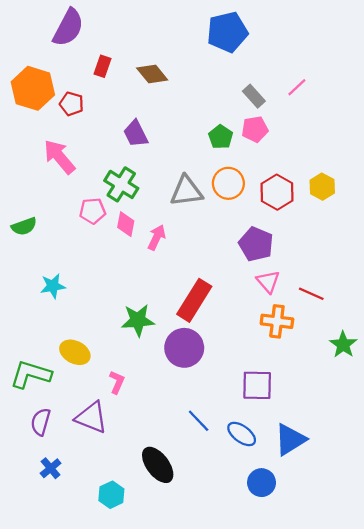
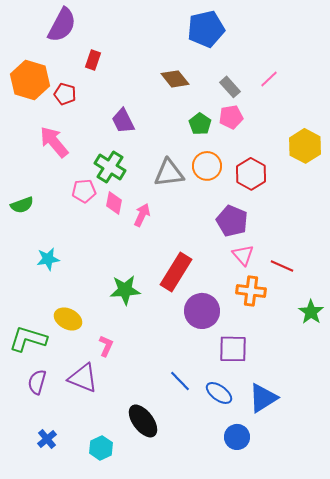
brown diamond: (152, 74) -> (175, 79), moved
yellow hexagon: (322, 187) -> (305, 146), moved, size x1.4
purple circle: (184, 348) -> (202, 311), moved
blue cross: (51, 468) -> (47, 439), moved

